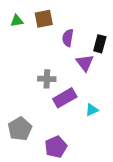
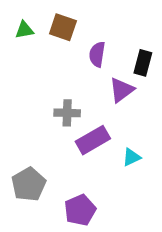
brown square: (44, 19) -> (63, 27), turned 30
purple triangle: (85, 63) -> (121, 90), turned 30

